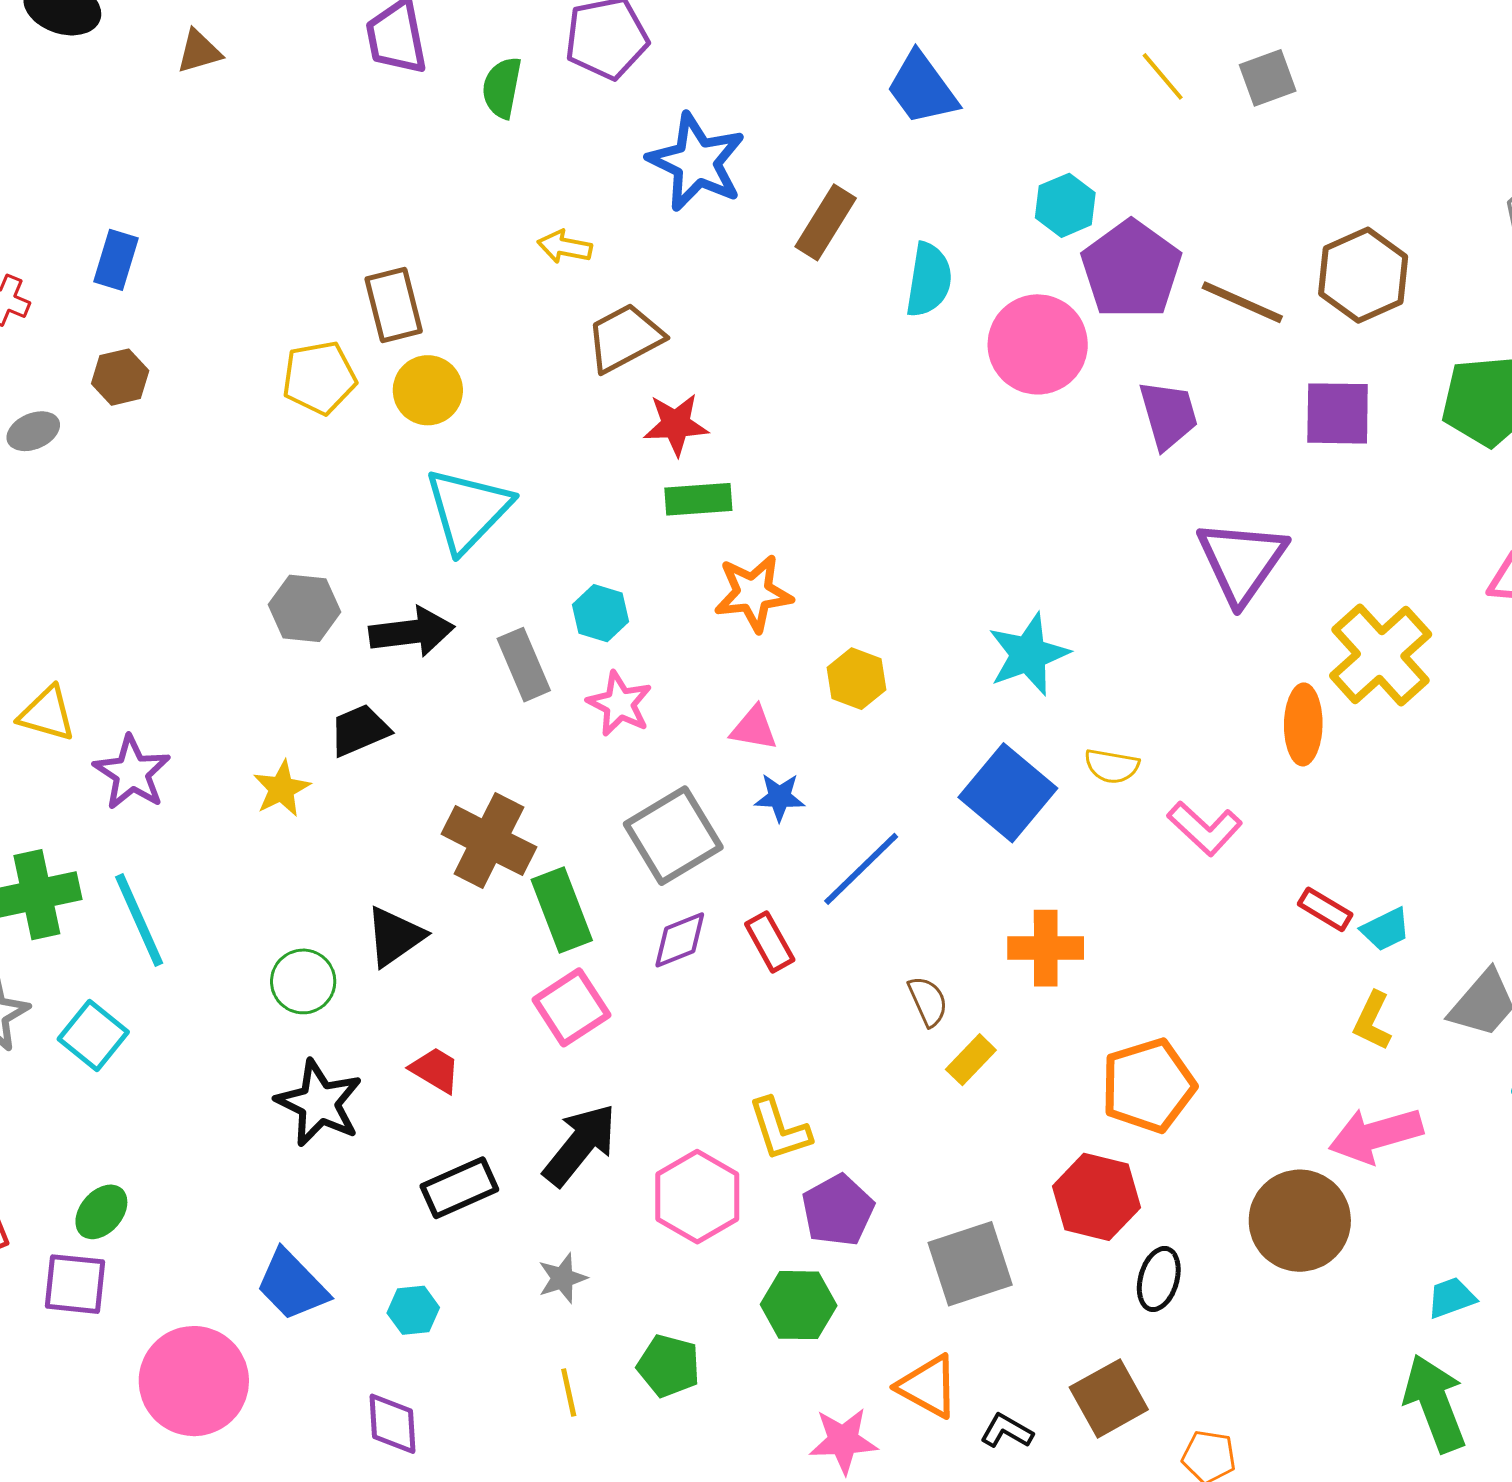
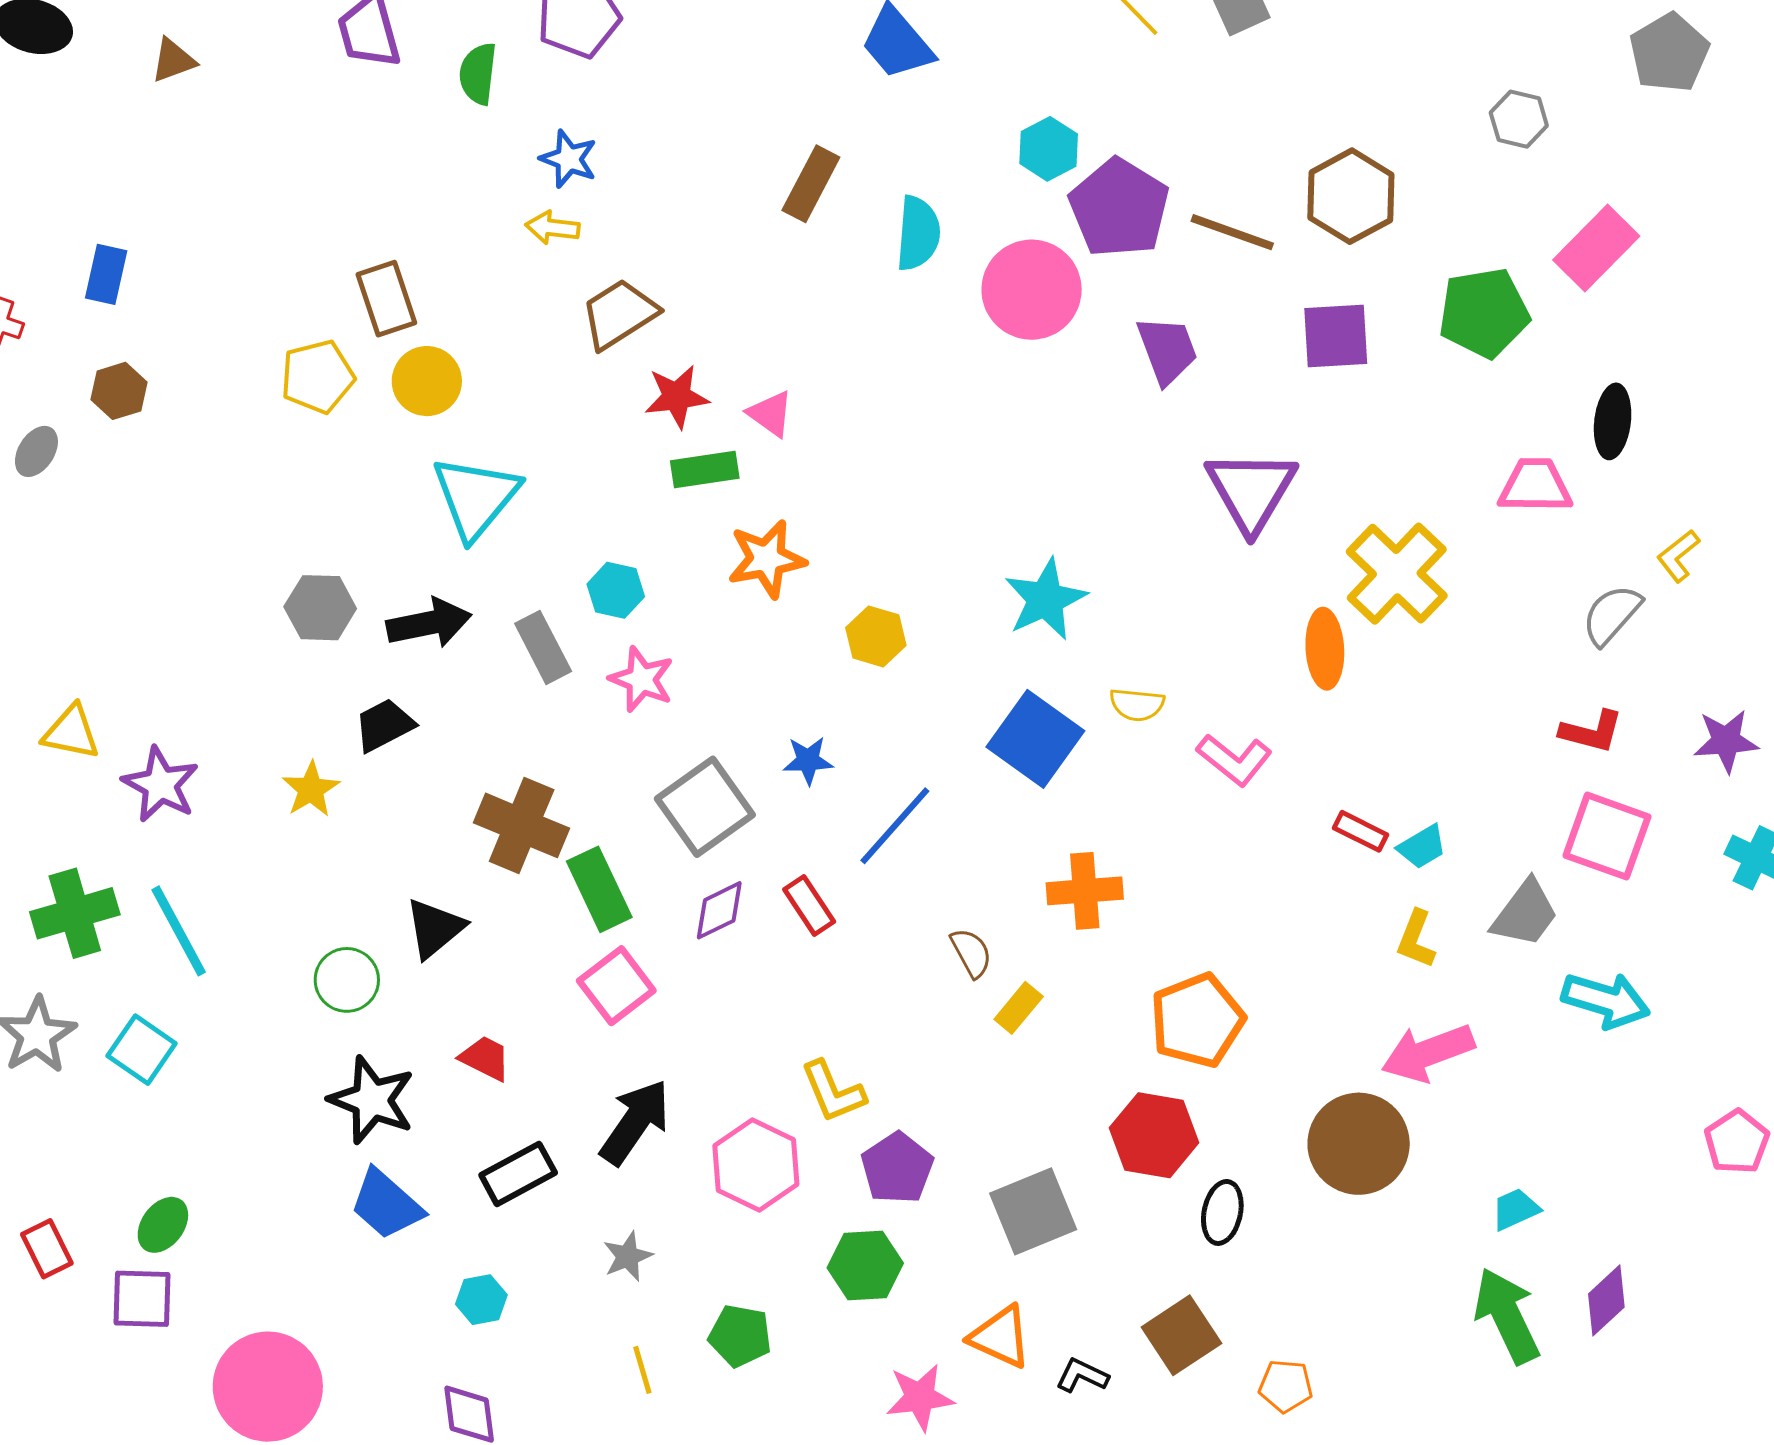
blue star: (697, 162) -> (569, 159), moved, size x0.6
gray ellipse: (33, 431) -> (36, 451), turned -30
pink triangle: (754, 728) -> (770, 414), moved, turned 30
blue trapezoid: (292, 1285) -> (386, 1204), moved

